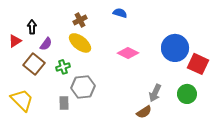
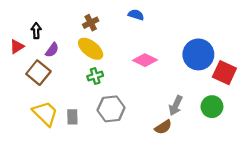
green cross: (63, 67) -> (95, 76), moved
gray hexagon: (83, 87) -> (111, 109), moved
yellow trapezoid: (22, 100) -> (45, 113), moved

